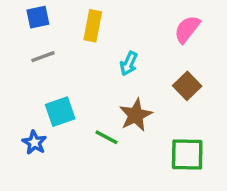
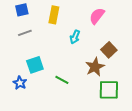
pink semicircle: (187, 29) -> (97, 16), moved
brown star: (136, 115) -> (95, 67), moved

